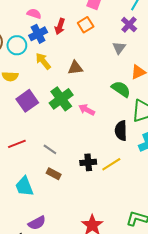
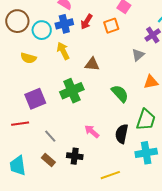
green semicircle: (121, 89) -> (120, 94), moved
purple square: (27, 101) -> (35, 99), moved
pink arrow: (87, 110) -> (92, 131), moved
black cross: (88, 162) -> (75, 156), moved
yellow line: (111, 164) -> (110, 175), moved

